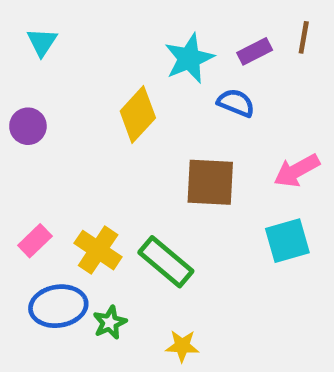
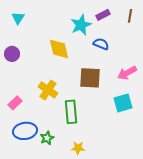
purple rectangle: (255, 51) -> (103, 15), moved
yellow diamond: (138, 115) -> (59, 49), turned -55
yellow cross: (98, 250) -> (48, 90), moved
green rectangle: (166, 262) -> (71, 112), turned 45

